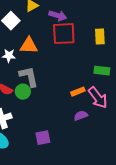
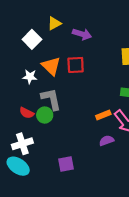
red square: (64, 34) -> (76, 65), moved, size x0.7
orange triangle: (29, 46) -> (51, 66), turned 42

